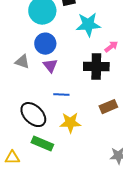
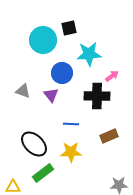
blue circle: (45, 44) -> (62, 73), moved
blue line: (61, 95) -> (71, 124), moved
green rectangle: (42, 144) -> (43, 173), turned -60

